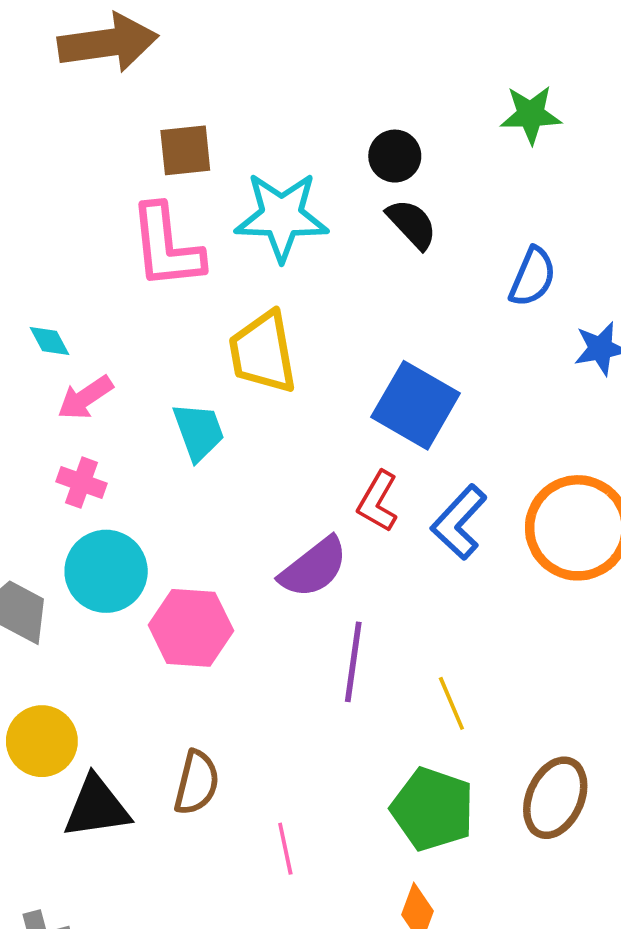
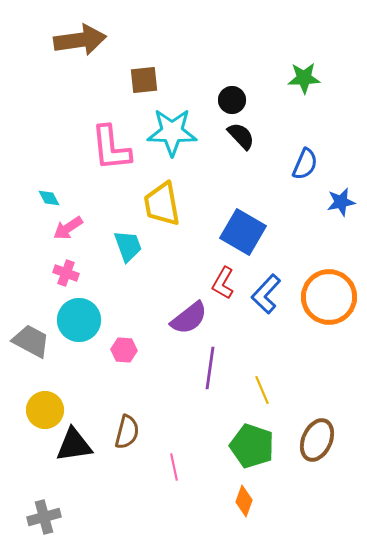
brown square: (185, 150) -> (144, 80), moved
pink hexagon: (191, 628) -> (124, 350), size x0.6

